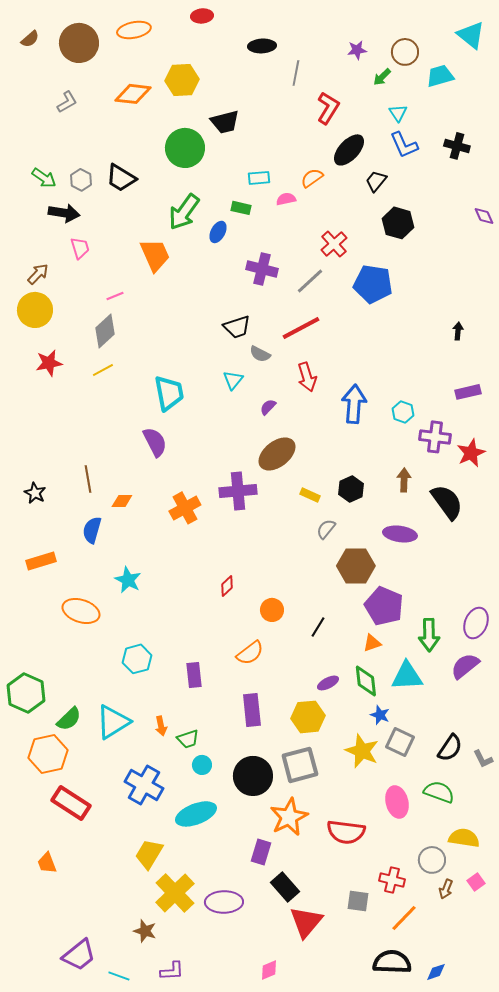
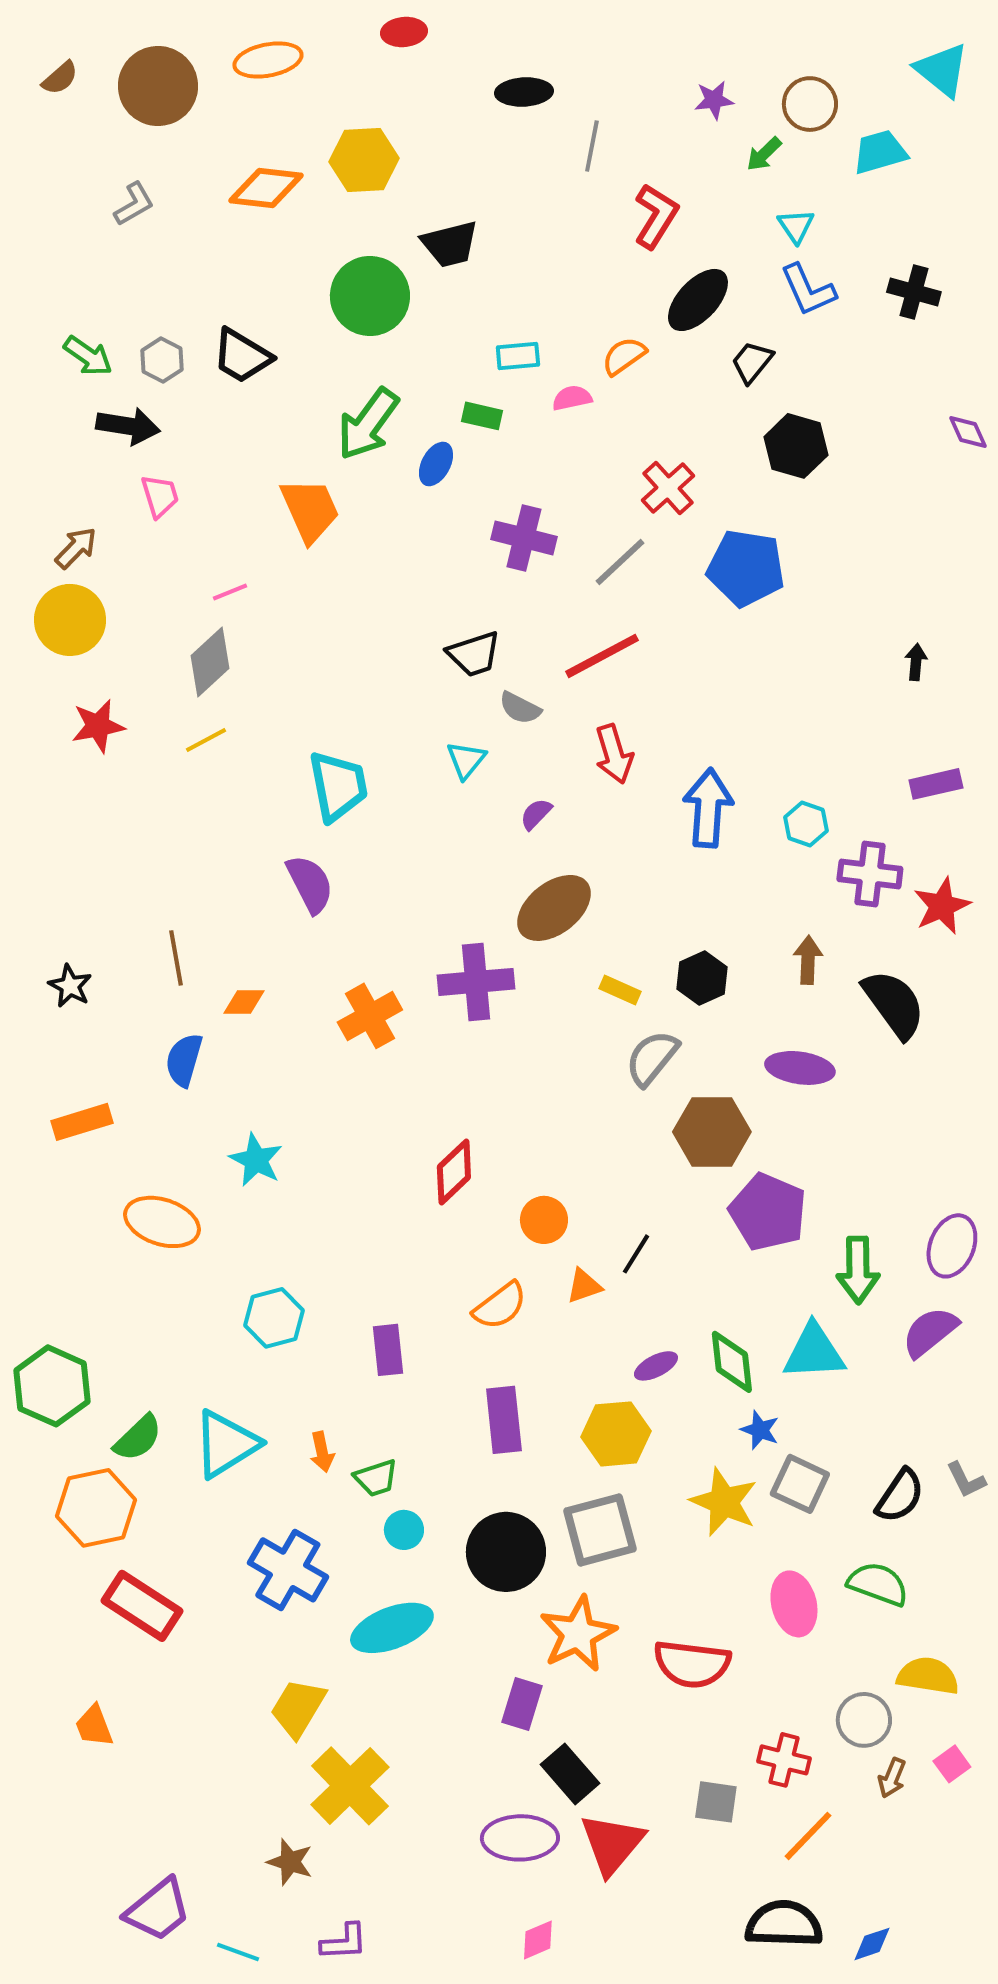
gray semicircle: (326, 529) -> (652, 1058), size x1.4
red diamond: (227, 586) -> (454, 1172), size x1.5
orange triangle: (372, 643) -> (584, 1286), moved
gray L-shape: (483, 759) -> (966, 1480), moved
purple ellipse: (224, 902) -> (520, 1838), moved

